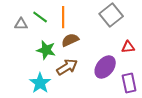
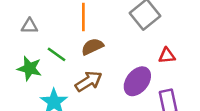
green line: (40, 17) -> (56, 54), moved
green star: (46, 50) -> (30, 68), moved

